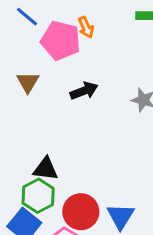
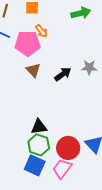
brown triangle: (28, 82) -> (33, 70), moved
black arrow: (84, 91) -> (63, 74), moved

